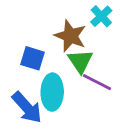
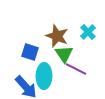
cyan cross: (101, 16) -> (88, 32), moved

